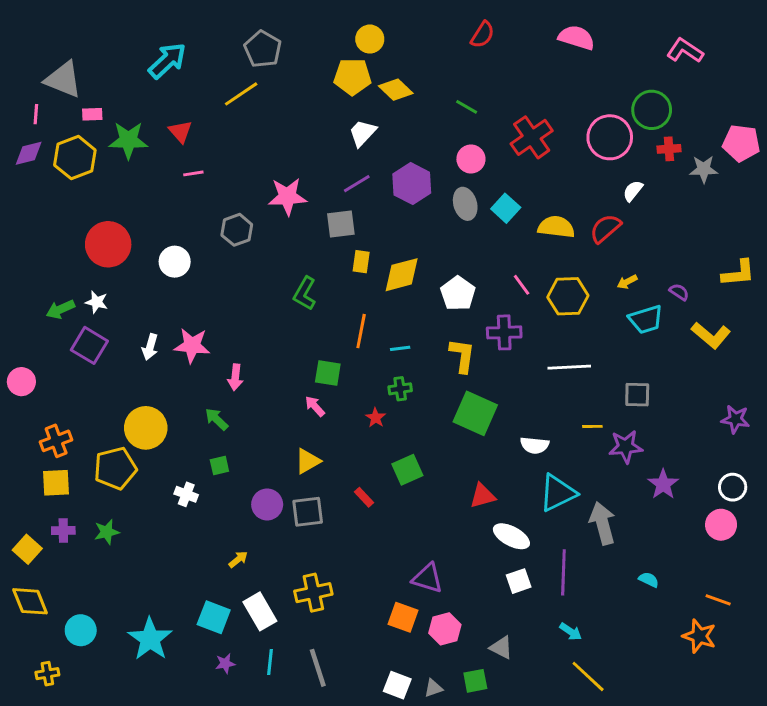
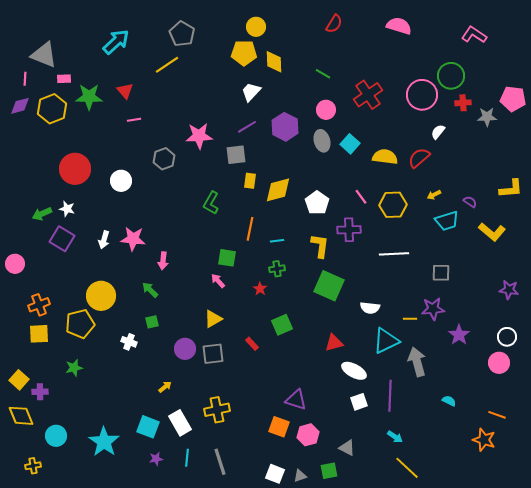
yellow diamond: (396, 90) -> (274, 62), turned 45
yellow line: (592, 426) -> (410, 319), moved
purple cross: (63, 530) -> (40, 392), moved

